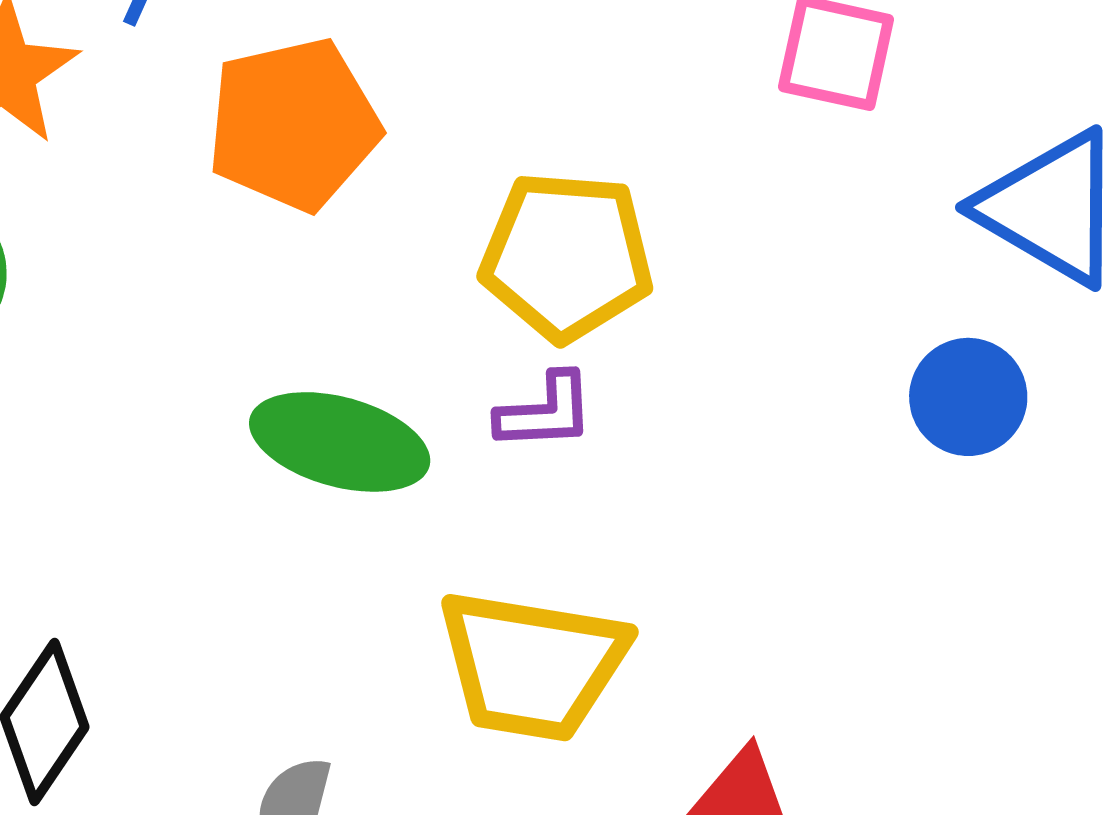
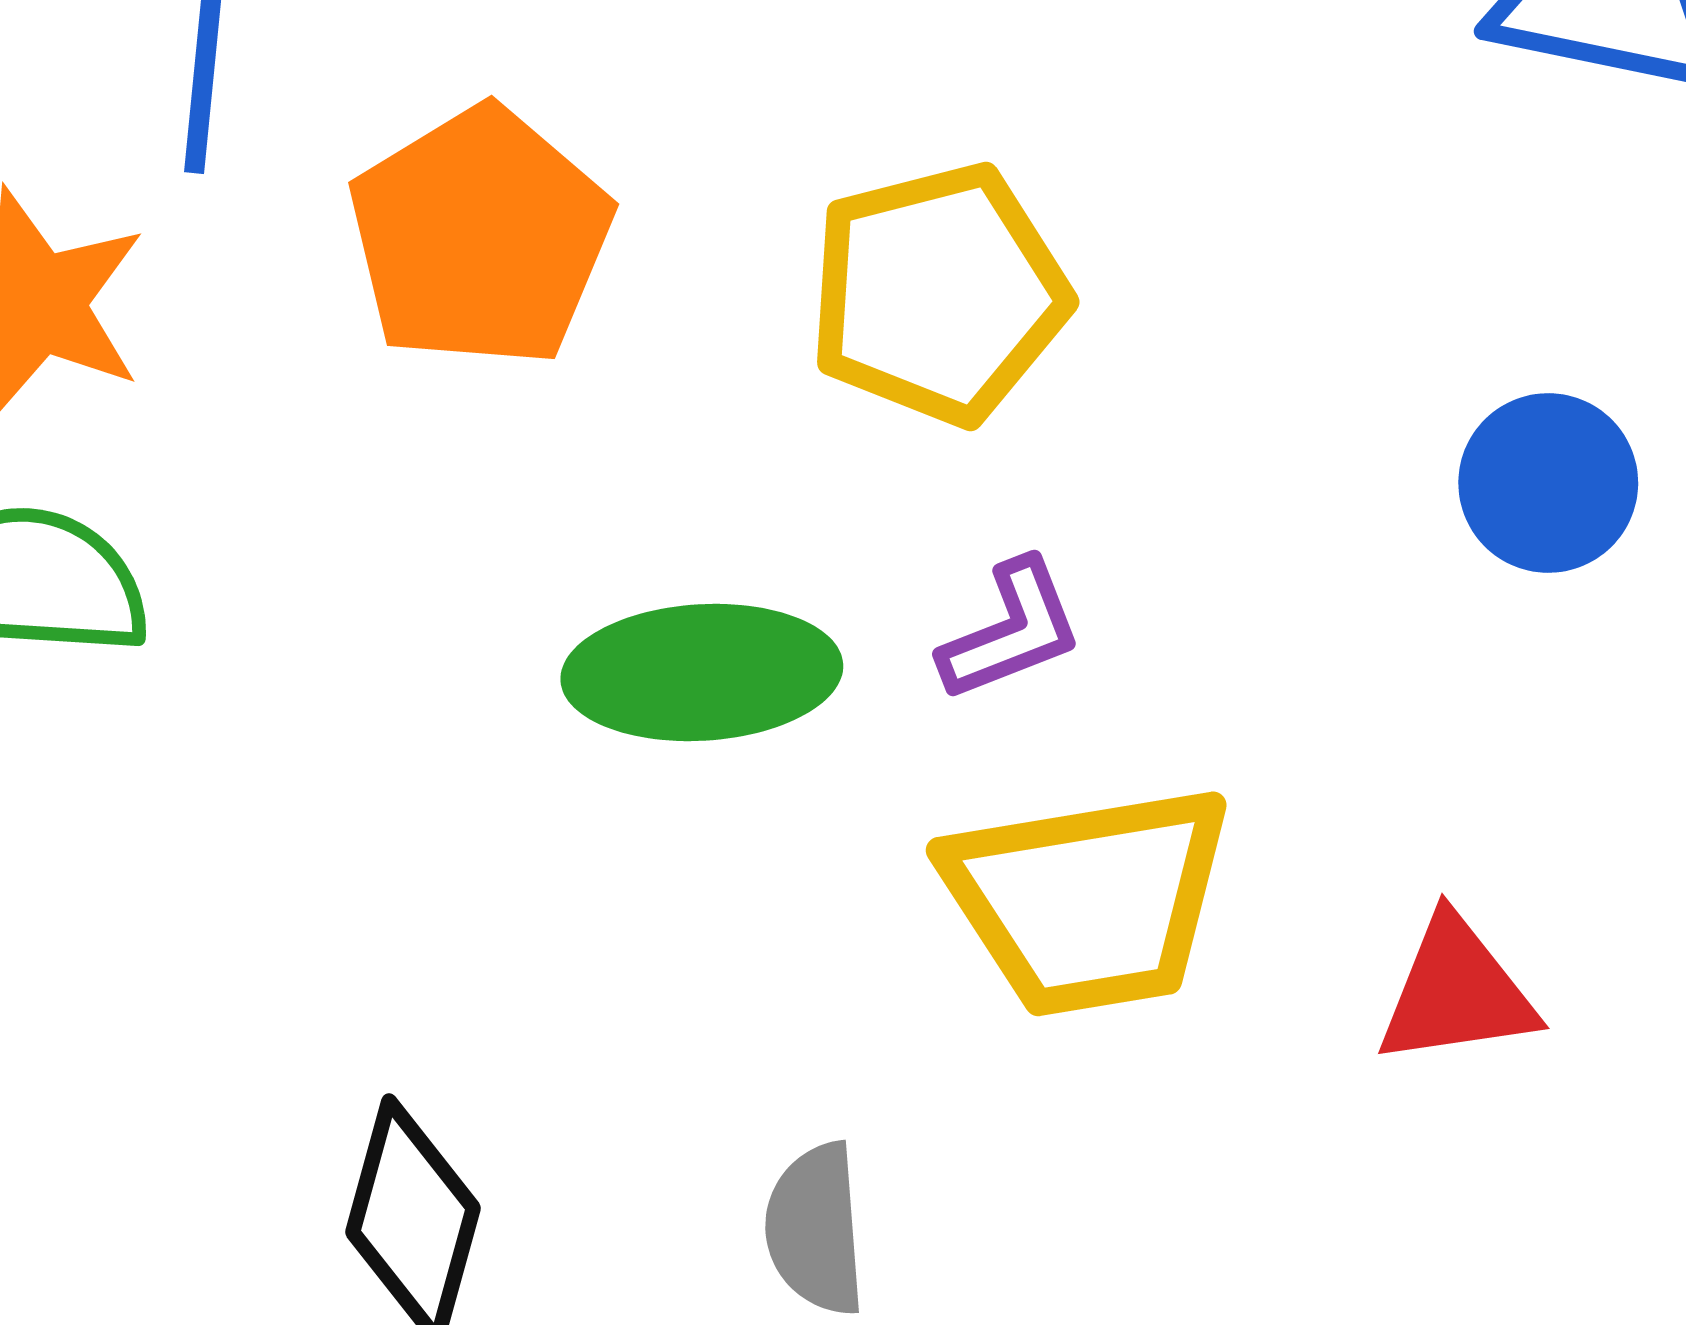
blue circle: (968, 397) -> (1548, 483), moved
purple L-shape: (545, 412) -> (1011, 631), moved

